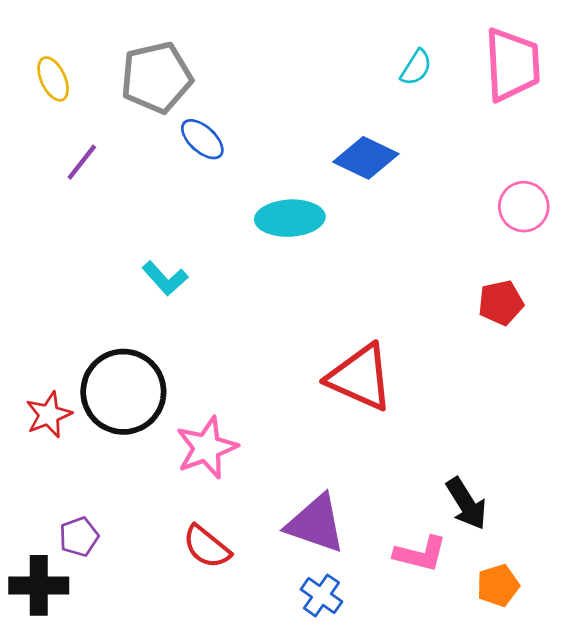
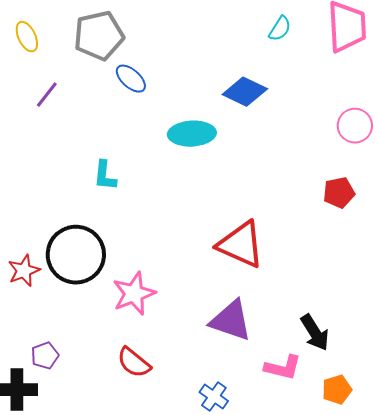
cyan L-shape: (165, 278) -> (105, 176), turned 48
purple triangle: (316, 524) -> (231, 321), moved

